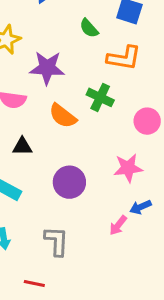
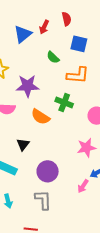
black triangle: (22, 146) -> (23, 145), moved, turned -48
purple circle: (69, 182) -> (48, 171), moved

